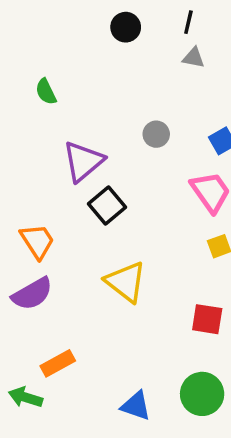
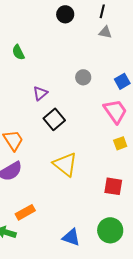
purple triangle: (83, 161) -> (40, 93), size x0.6

